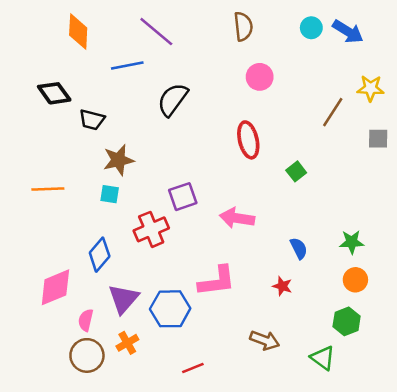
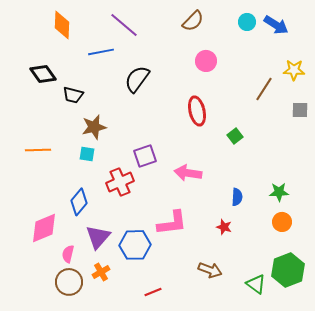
brown semicircle: (243, 26) -> (193, 21), turned 50
blue semicircle: (299, 248) -> (237, 197), turned 30
green hexagon: (347, 321) -> (288, 270), moved, size x1.5

